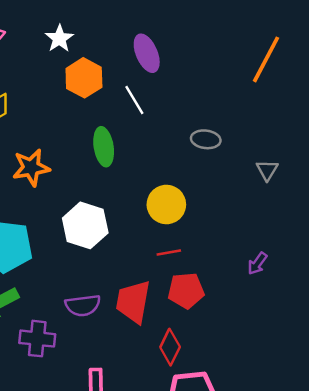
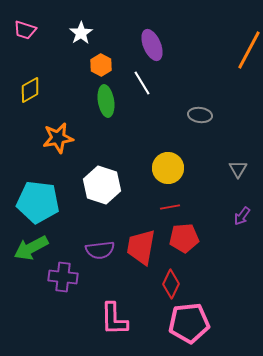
orange hexagon: (84, 78) -> (101, 65), size x0.7
green ellipse: (104, 147) -> (106, 101), moved
gray triangle: (267, 170) -> (238, 169), moved

